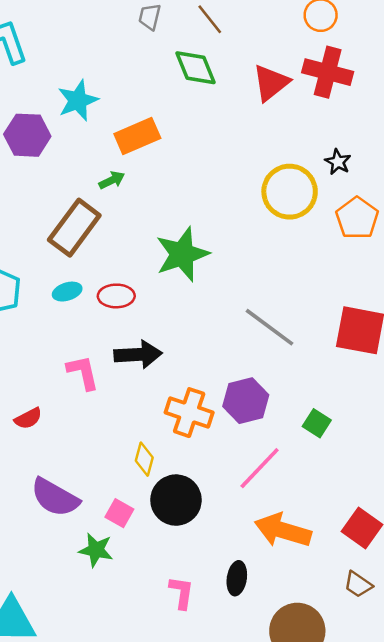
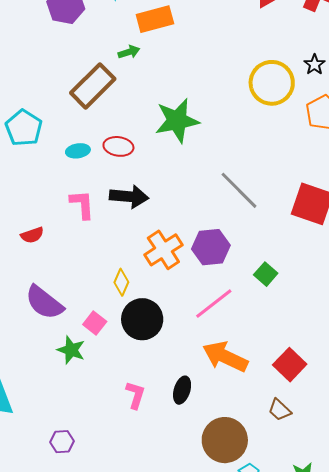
cyan ellipse: (67, 292) -> (78, 151), moved
orange cross: (189, 413) -> (163, 250), turned 30

